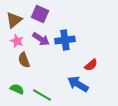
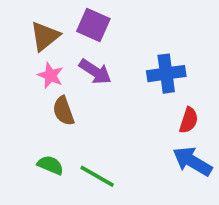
blue cross: (65, 40) -> (166, 74), moved
red semicircle: (91, 65) -> (189, 120), turned -32
blue arrow: (78, 84) -> (192, 161), moved

